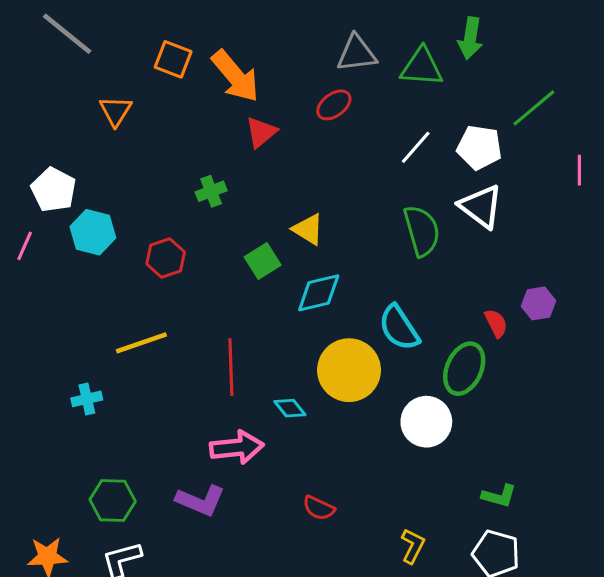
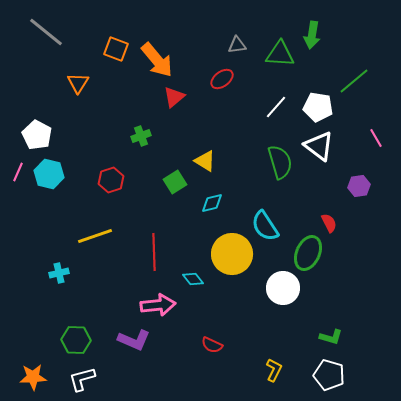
gray triangle: (357, 53) -> (237, 45), size x0.7
pink line: (579, 170) -> (376, 138), moved, turned -30
cyan hexagon: (93, 232) -> (49, 174), moved
cyan diamond: (319, 293) -> (212, 203), size x0.7
purple hexagon: (538, 303) -> (359, 186), moved

